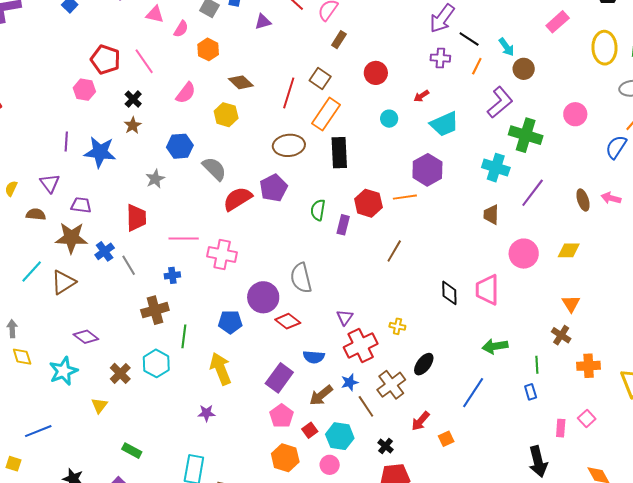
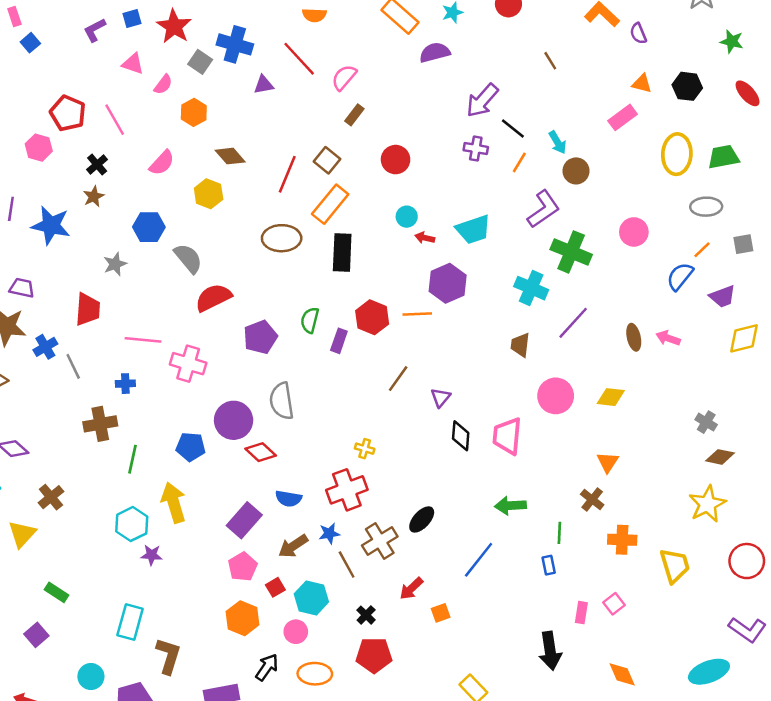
red arrow: (421, 96) -> (425, 238), moved, turned 42
purple pentagon: (273, 188) -> (260, 337), moved
purple triangle: (345, 317) -> (441, 397), moved
yellow cross: (397, 326) -> (365, 449), moved
cyan hexagon: (156, 363) -> (132, 524), moved
yellow triangle: (99, 406) -> (22, 534), size x1.4

